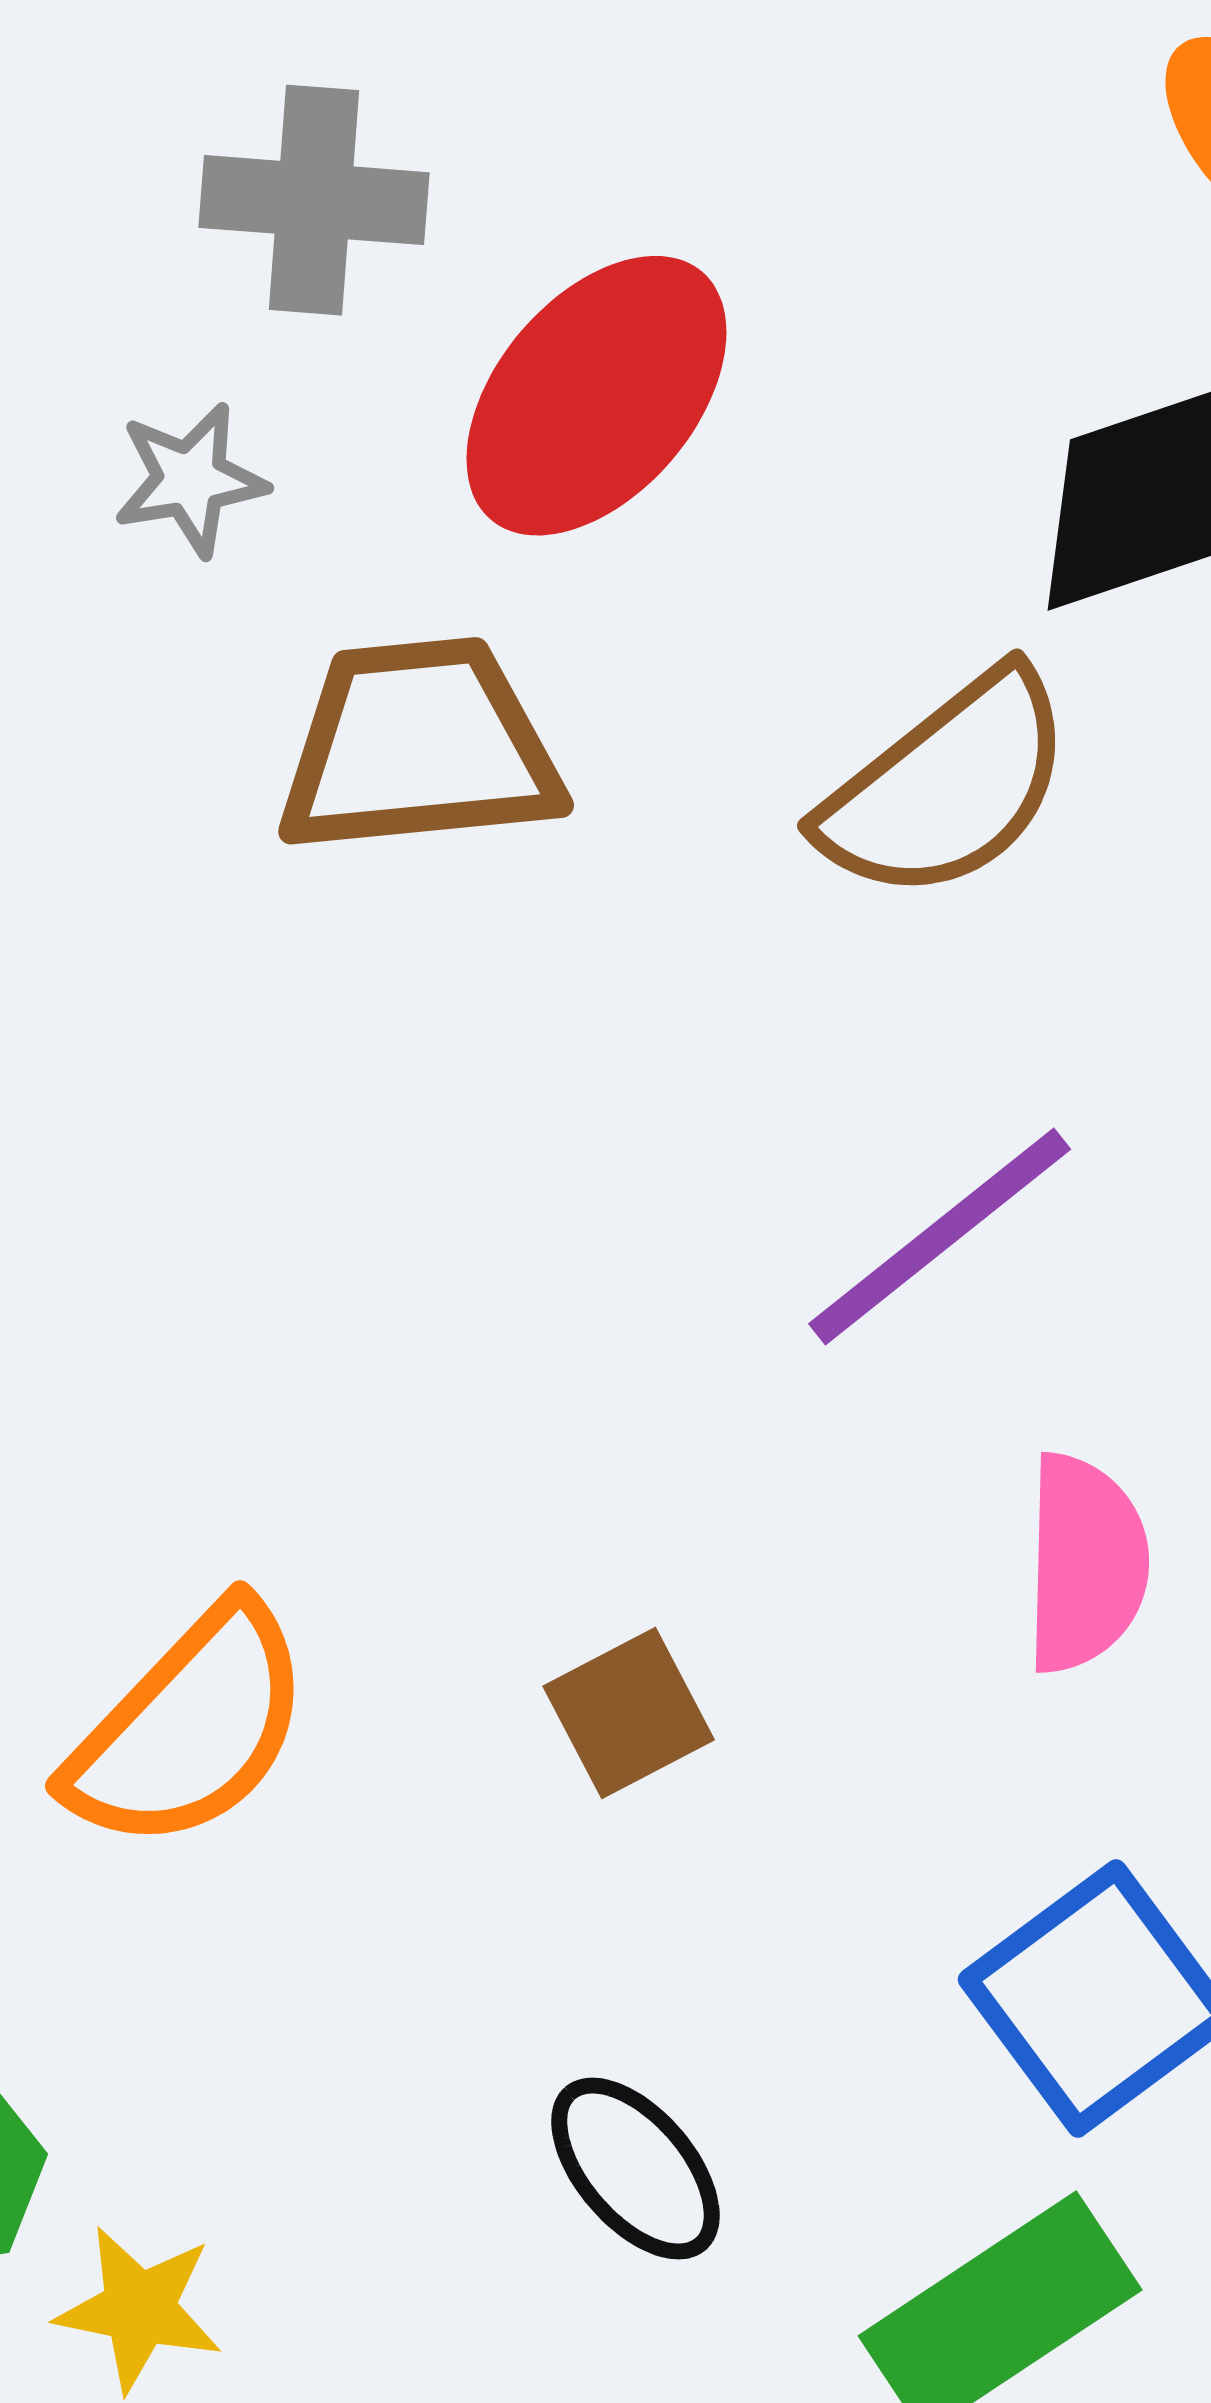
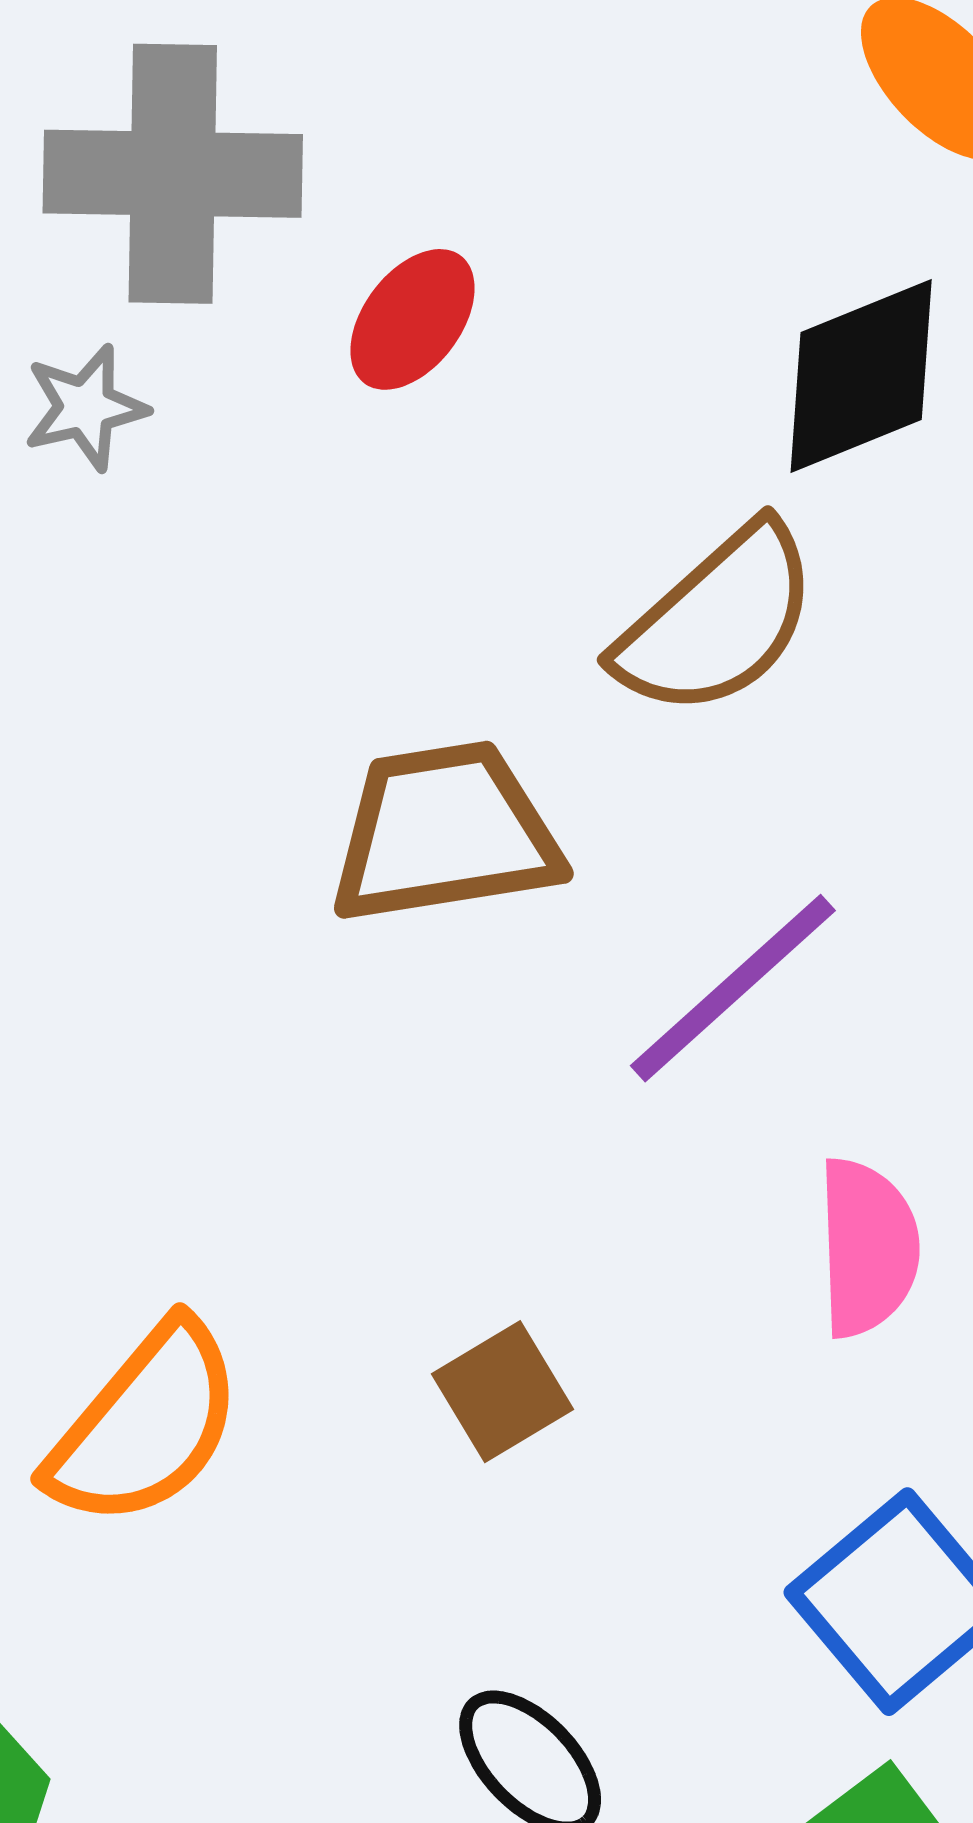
gray cross: (314, 200) -> (173, 174), size x1.4
red ellipse: (596, 396) -> (412, 319), size x0.6
brown trapezoid: (419, 747) -> (445, 833), moved

